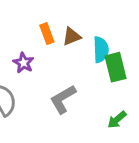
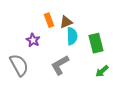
cyan semicircle: (101, 50) -> (72, 36), moved
green arrow: (117, 120) -> (102, 71), moved

